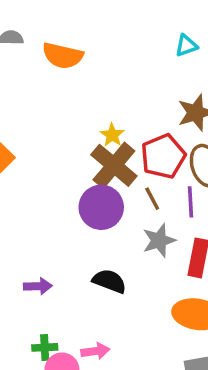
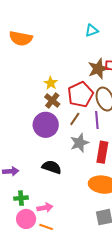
brown cross: (114, 165) -> (52, 100), size x0.6
brown line: (152, 199) -> (75, 119), turned 64
green cross: (45, 347) -> (21, 198), moved

